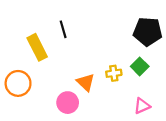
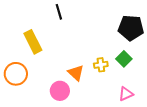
black line: (63, 29) -> (59, 12), moved

